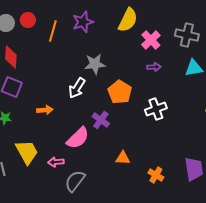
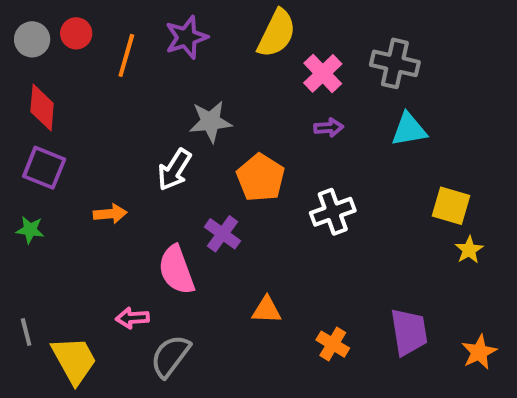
pink semicircle: (78, 138) -> (176, 270), turned 115
yellow trapezoid: (27, 152) -> (74, 360), moved

